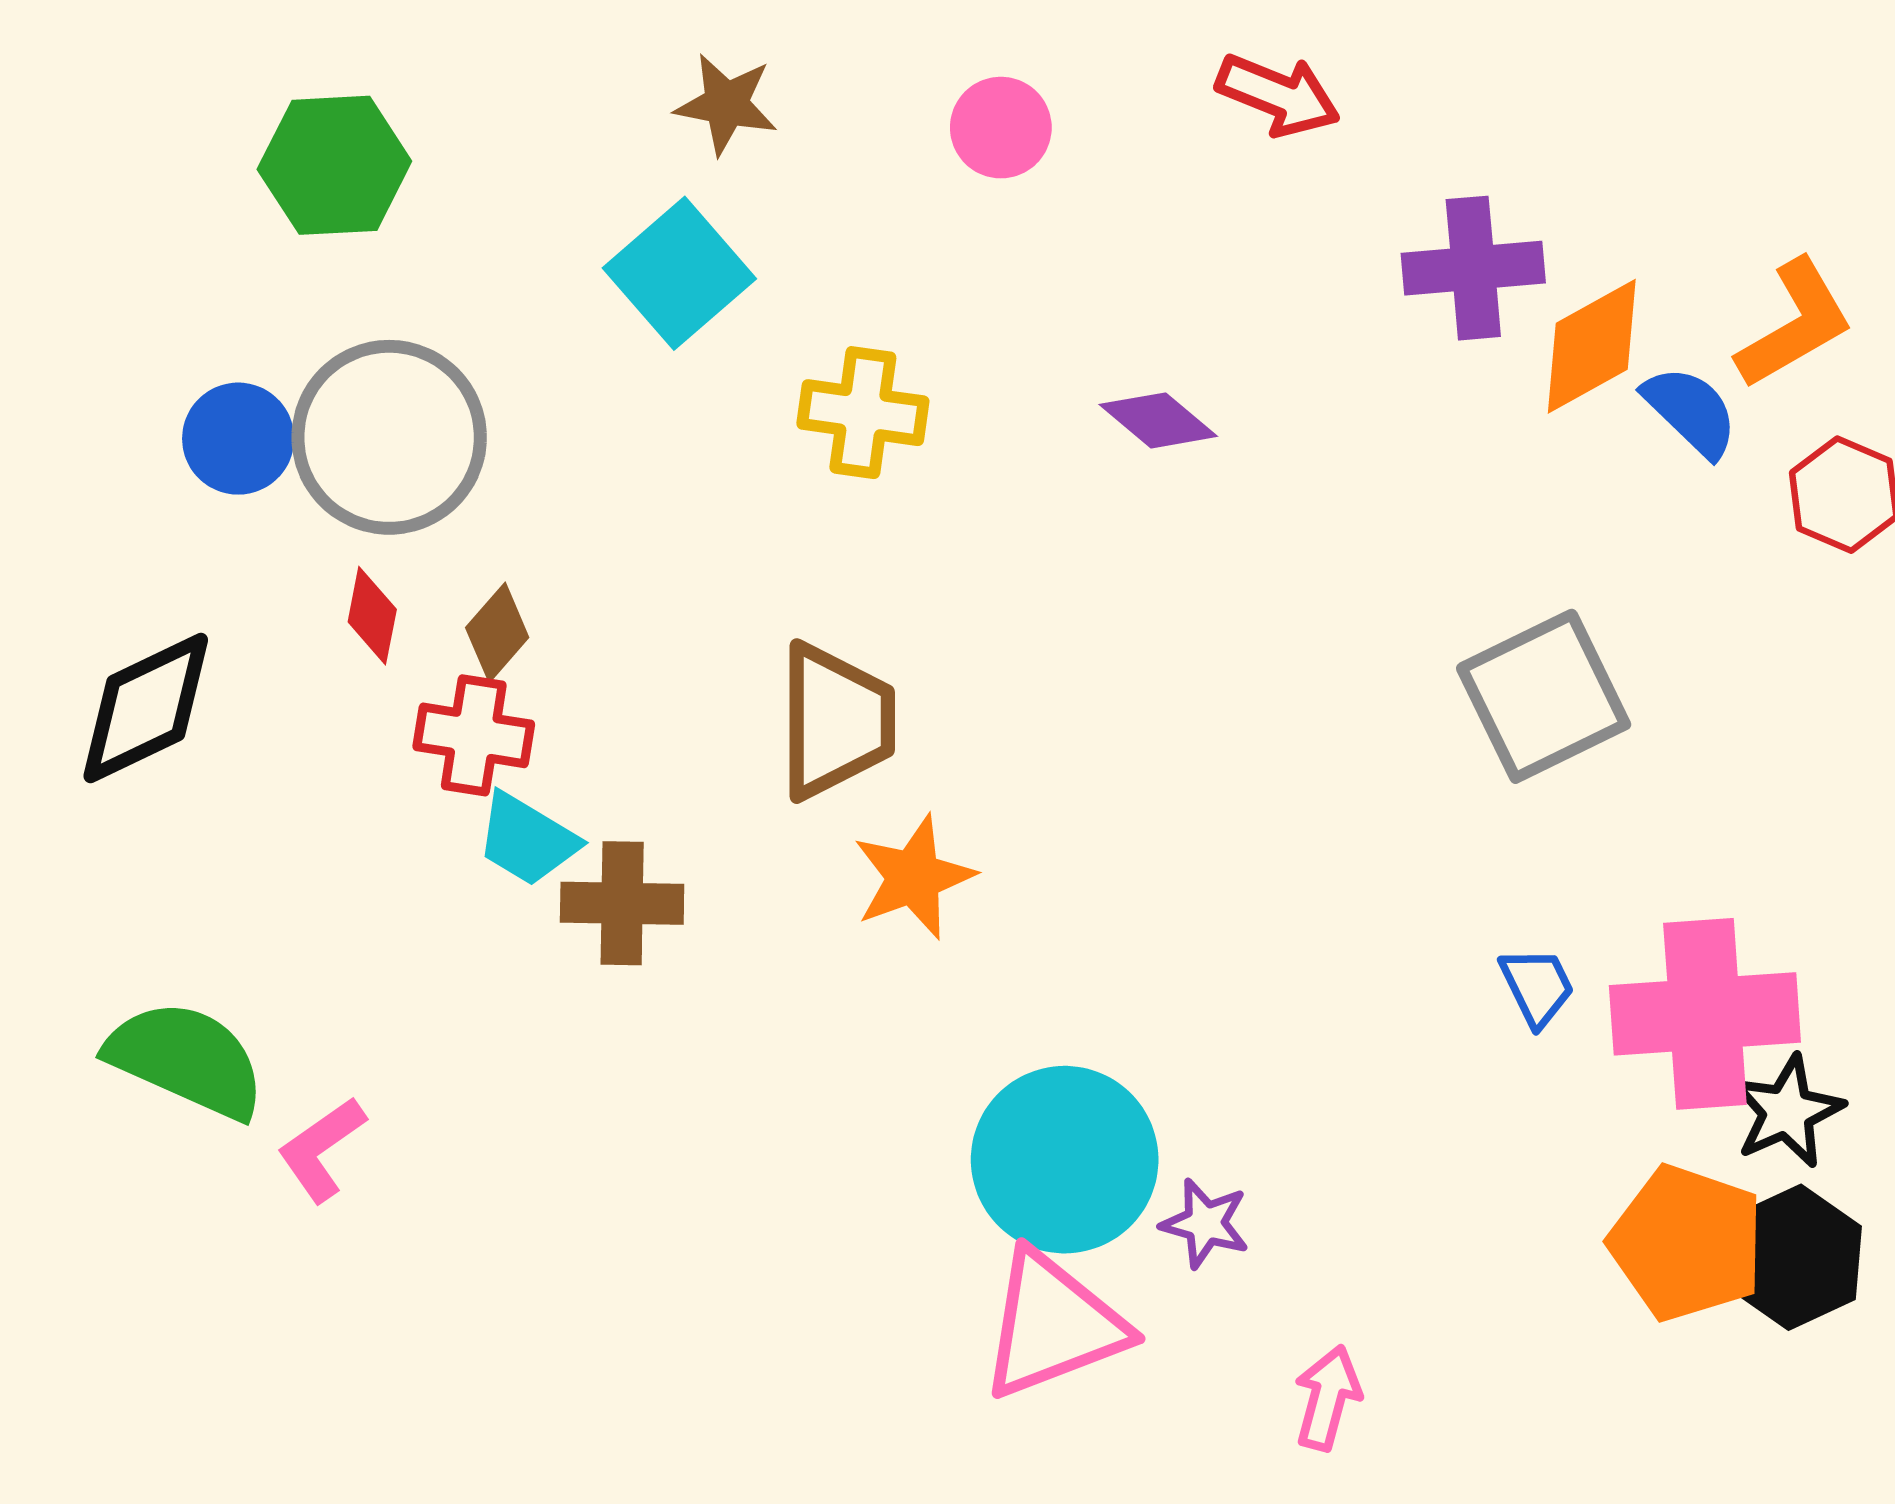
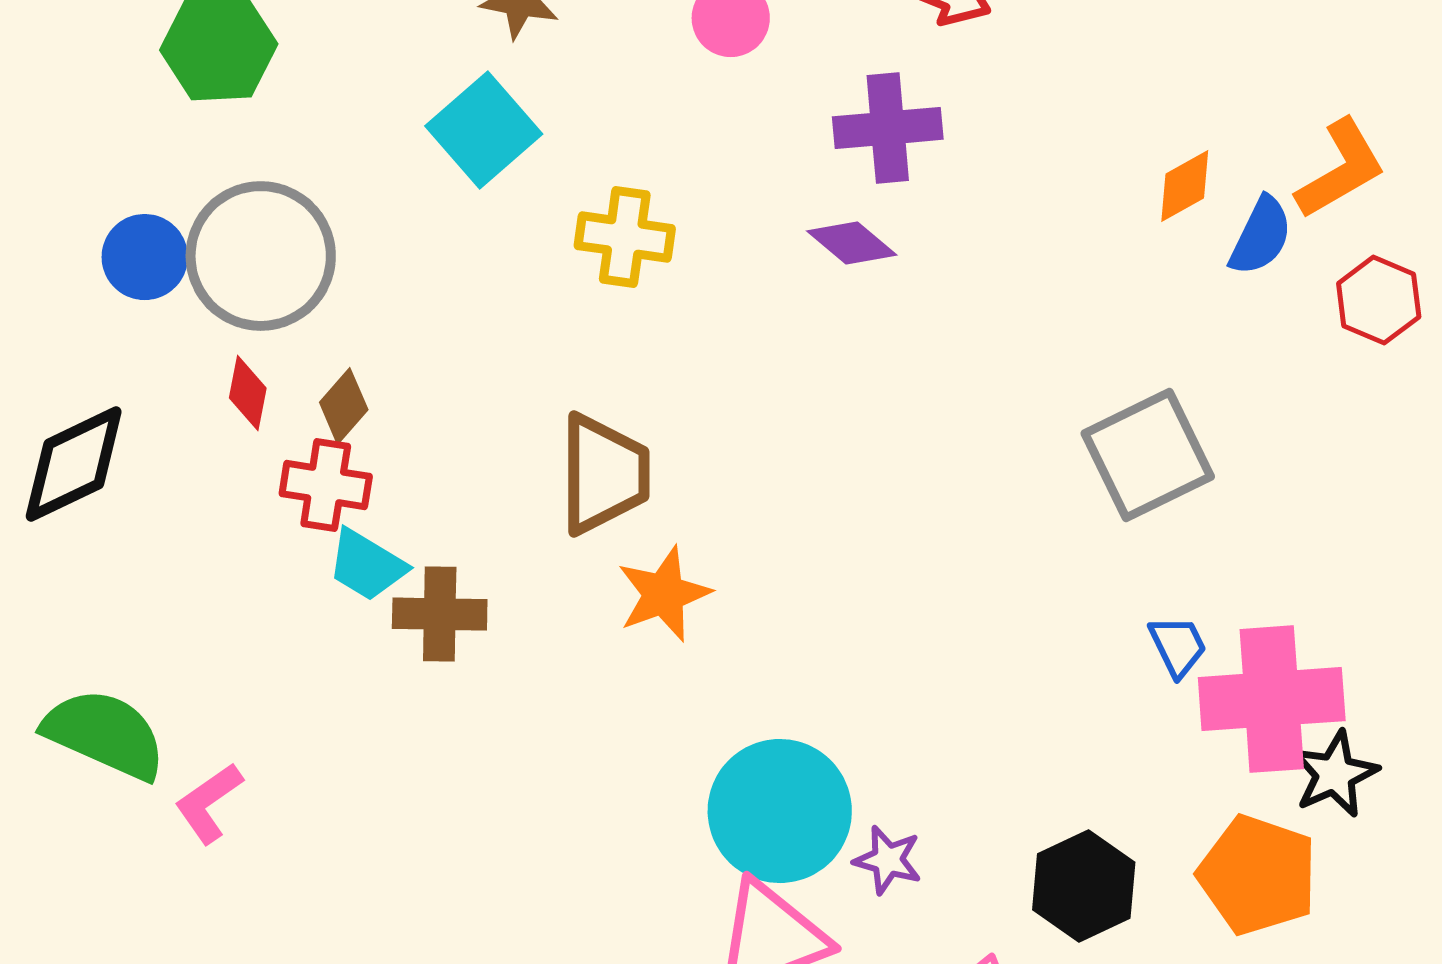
purple cross: (1473, 268) -> (888, 128), moved
orange diamond: (1592, 346) -> (1185, 186), size x0.7
blue semicircle: (1691, 411) -> (1261, 236), turned 72
blue trapezoid: (1537, 987) -> (1178, 646), moved
black hexagon: (1795, 1257) -> (1084, 886), moved

